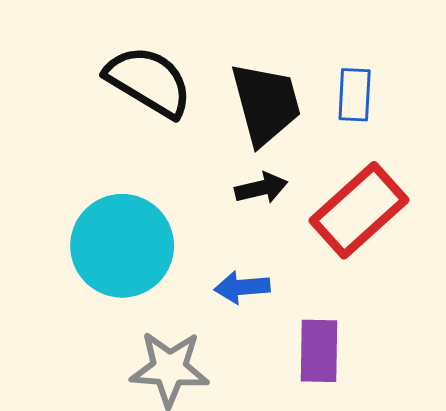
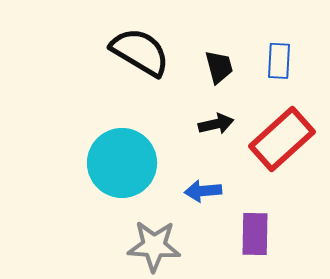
black trapezoid: (266, 104) -> (219, 67), size x0.6

